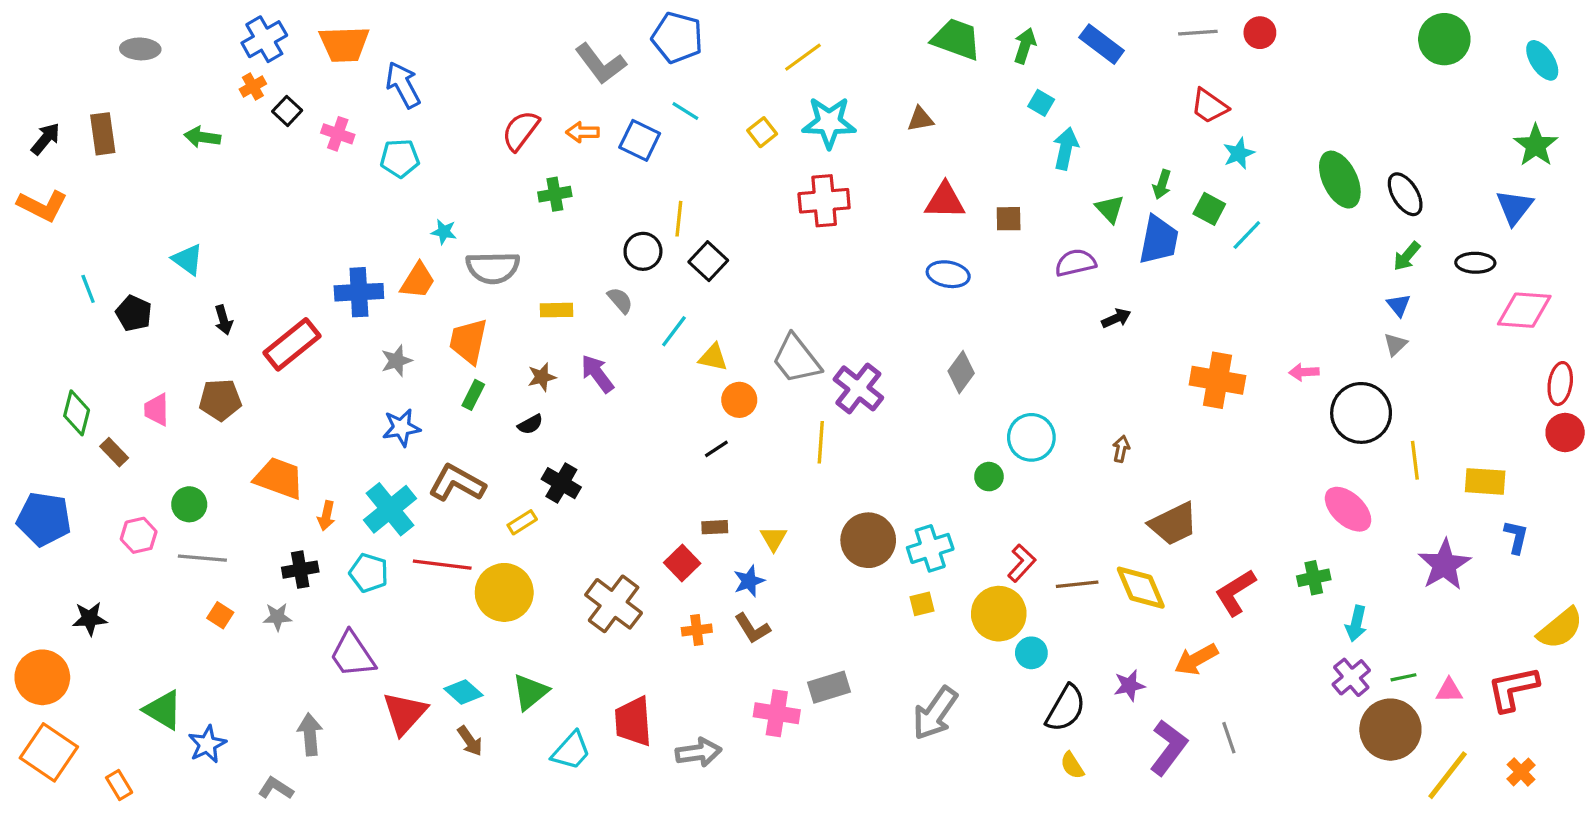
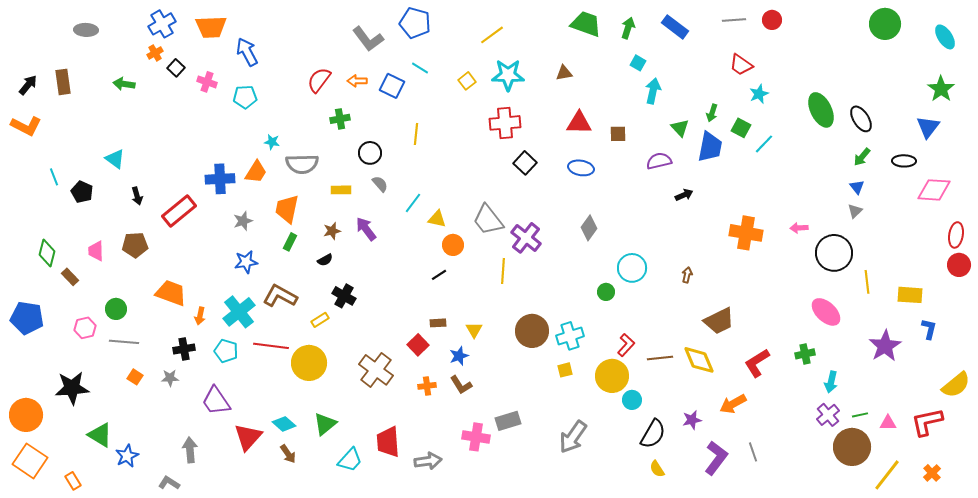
black circle: (643, 251) -> (370, 153), moved
black square: (708, 261) -> (525, 163), moved
black star: (90, 619) -> (72, 388), moved, size x1.6

